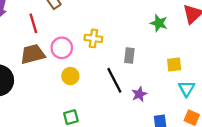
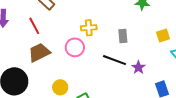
pink circle: (62, 48) -> (75, 47), moved
yellow circle: (70, 76) -> (60, 87), moved
black line: (114, 80) -> (114, 60), turned -30

